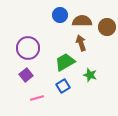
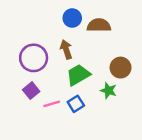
brown circle: (107, 27) -> (121, 68), moved
brown arrow: (81, 43) -> (66, 49), moved
pink line: (37, 98) -> (52, 104), moved

